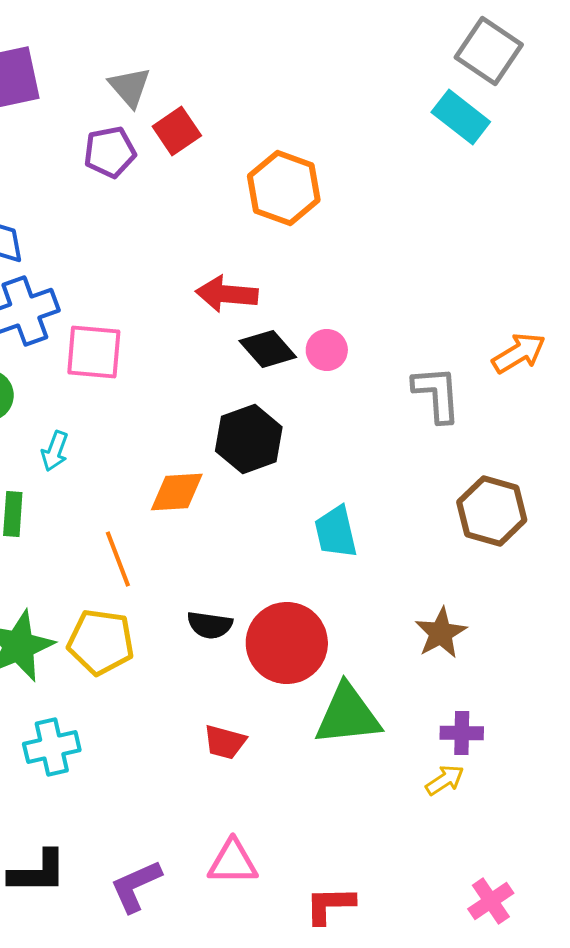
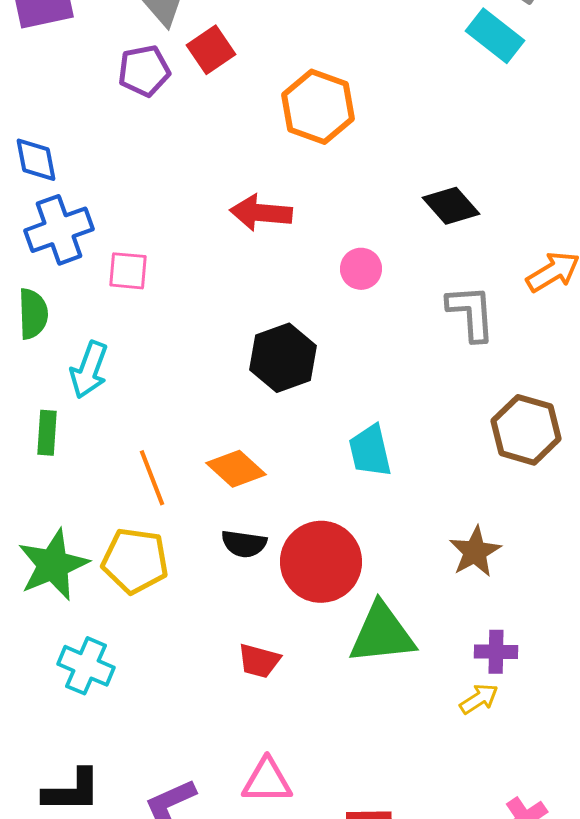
black diamond: (268, 349) -> (451, 206), moved
pink square: (94, 352) -> (128, 271), size x0.7
cyan arrow: (55, 451) -> (89, 370), size x1.4
orange diamond: (177, 492) -> (236, 469), moved, turned 46
cyan cross: (52, 747) -> (86, 666), turned 36

